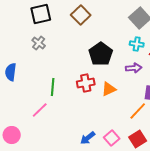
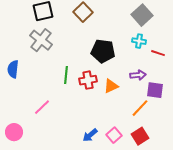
gray cross: (39, 43) -> (41, 40), size x1.6
black pentagon: (101, 54) -> (103, 51), turned -30
purple arrow: (134, 68) -> (138, 75), moved
green line: (53, 87) -> (66, 75), moved

